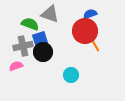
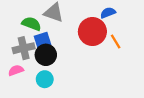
blue semicircle: (90, 14) -> (108, 13), moved
orange line: (95, 45) -> (116, 42), moved
cyan circle: (71, 75) -> (45, 79), moved

